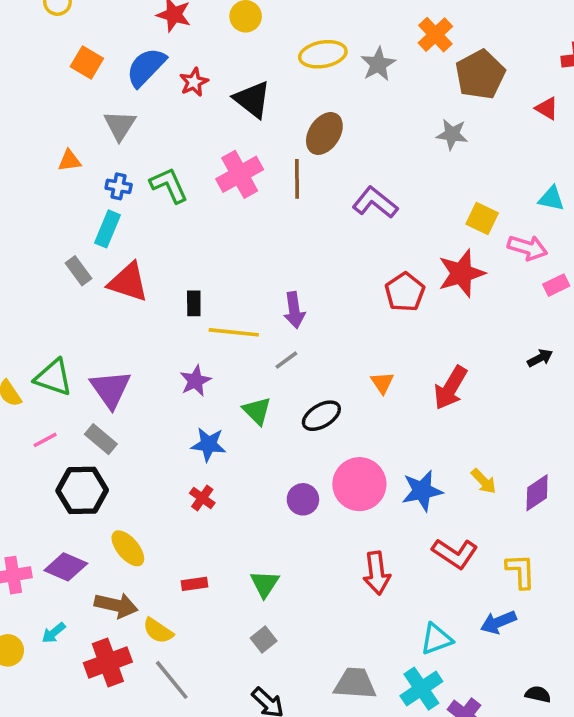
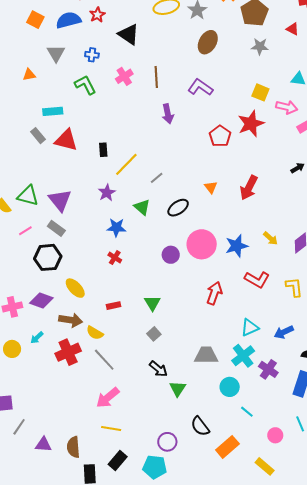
blue semicircle: (146, 67) -> (68, 20), turned 35
red star: (194, 82) -> (97, 15), moved
brown ellipse: (324, 133) -> (208, 42), moved
gray star: (452, 134) -> (260, 46), moved
pink cross: (240, 174) -> (124, 76), size x0.7
blue cross: (119, 186) -> (92, 55), moved
cyan rectangle: (108, 229) -> (53, 111), turned 66
purple arrow: (294, 310) -> (168, 114), moved
yellow line: (234, 332) -> (126, 164), turned -48
red arrow: (377, 573) -> (214, 293), turned -150
blue arrow: (498, 622) -> (284, 332), moved

